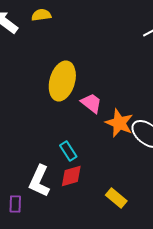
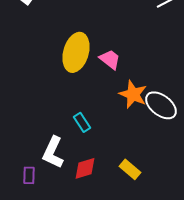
pink trapezoid: (91, 103) -> (110, 59), moved
red diamond: (71, 176) -> (85, 168), moved

